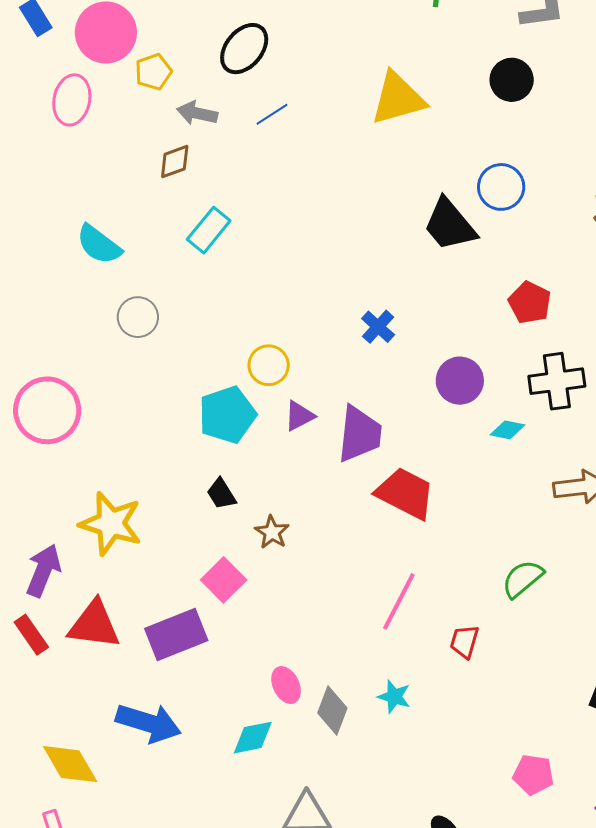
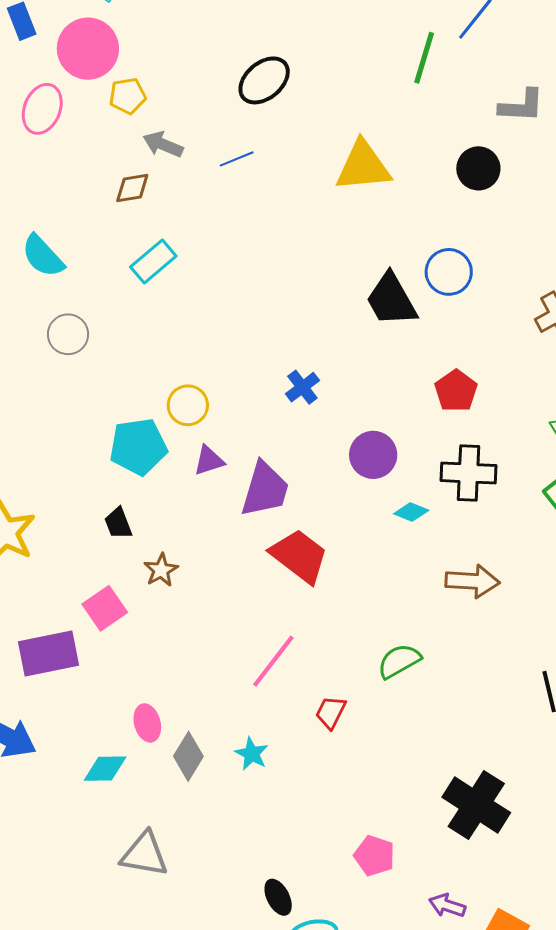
black ellipse: (244, 49) -> (264, 80), moved

